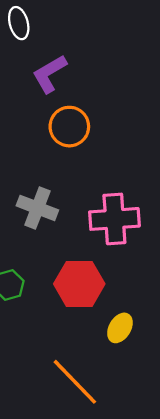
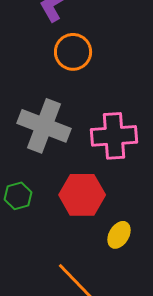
gray cross: (37, 208) -> (44, 126), size x1.4

